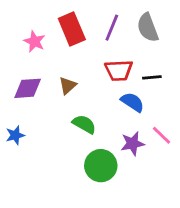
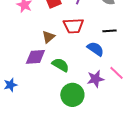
red trapezoid: (119, 70) -> (73, 26), moved
purple diamond: (28, 88) -> (35, 57), moved
blue star: (15, 135) -> (10, 85), moved

